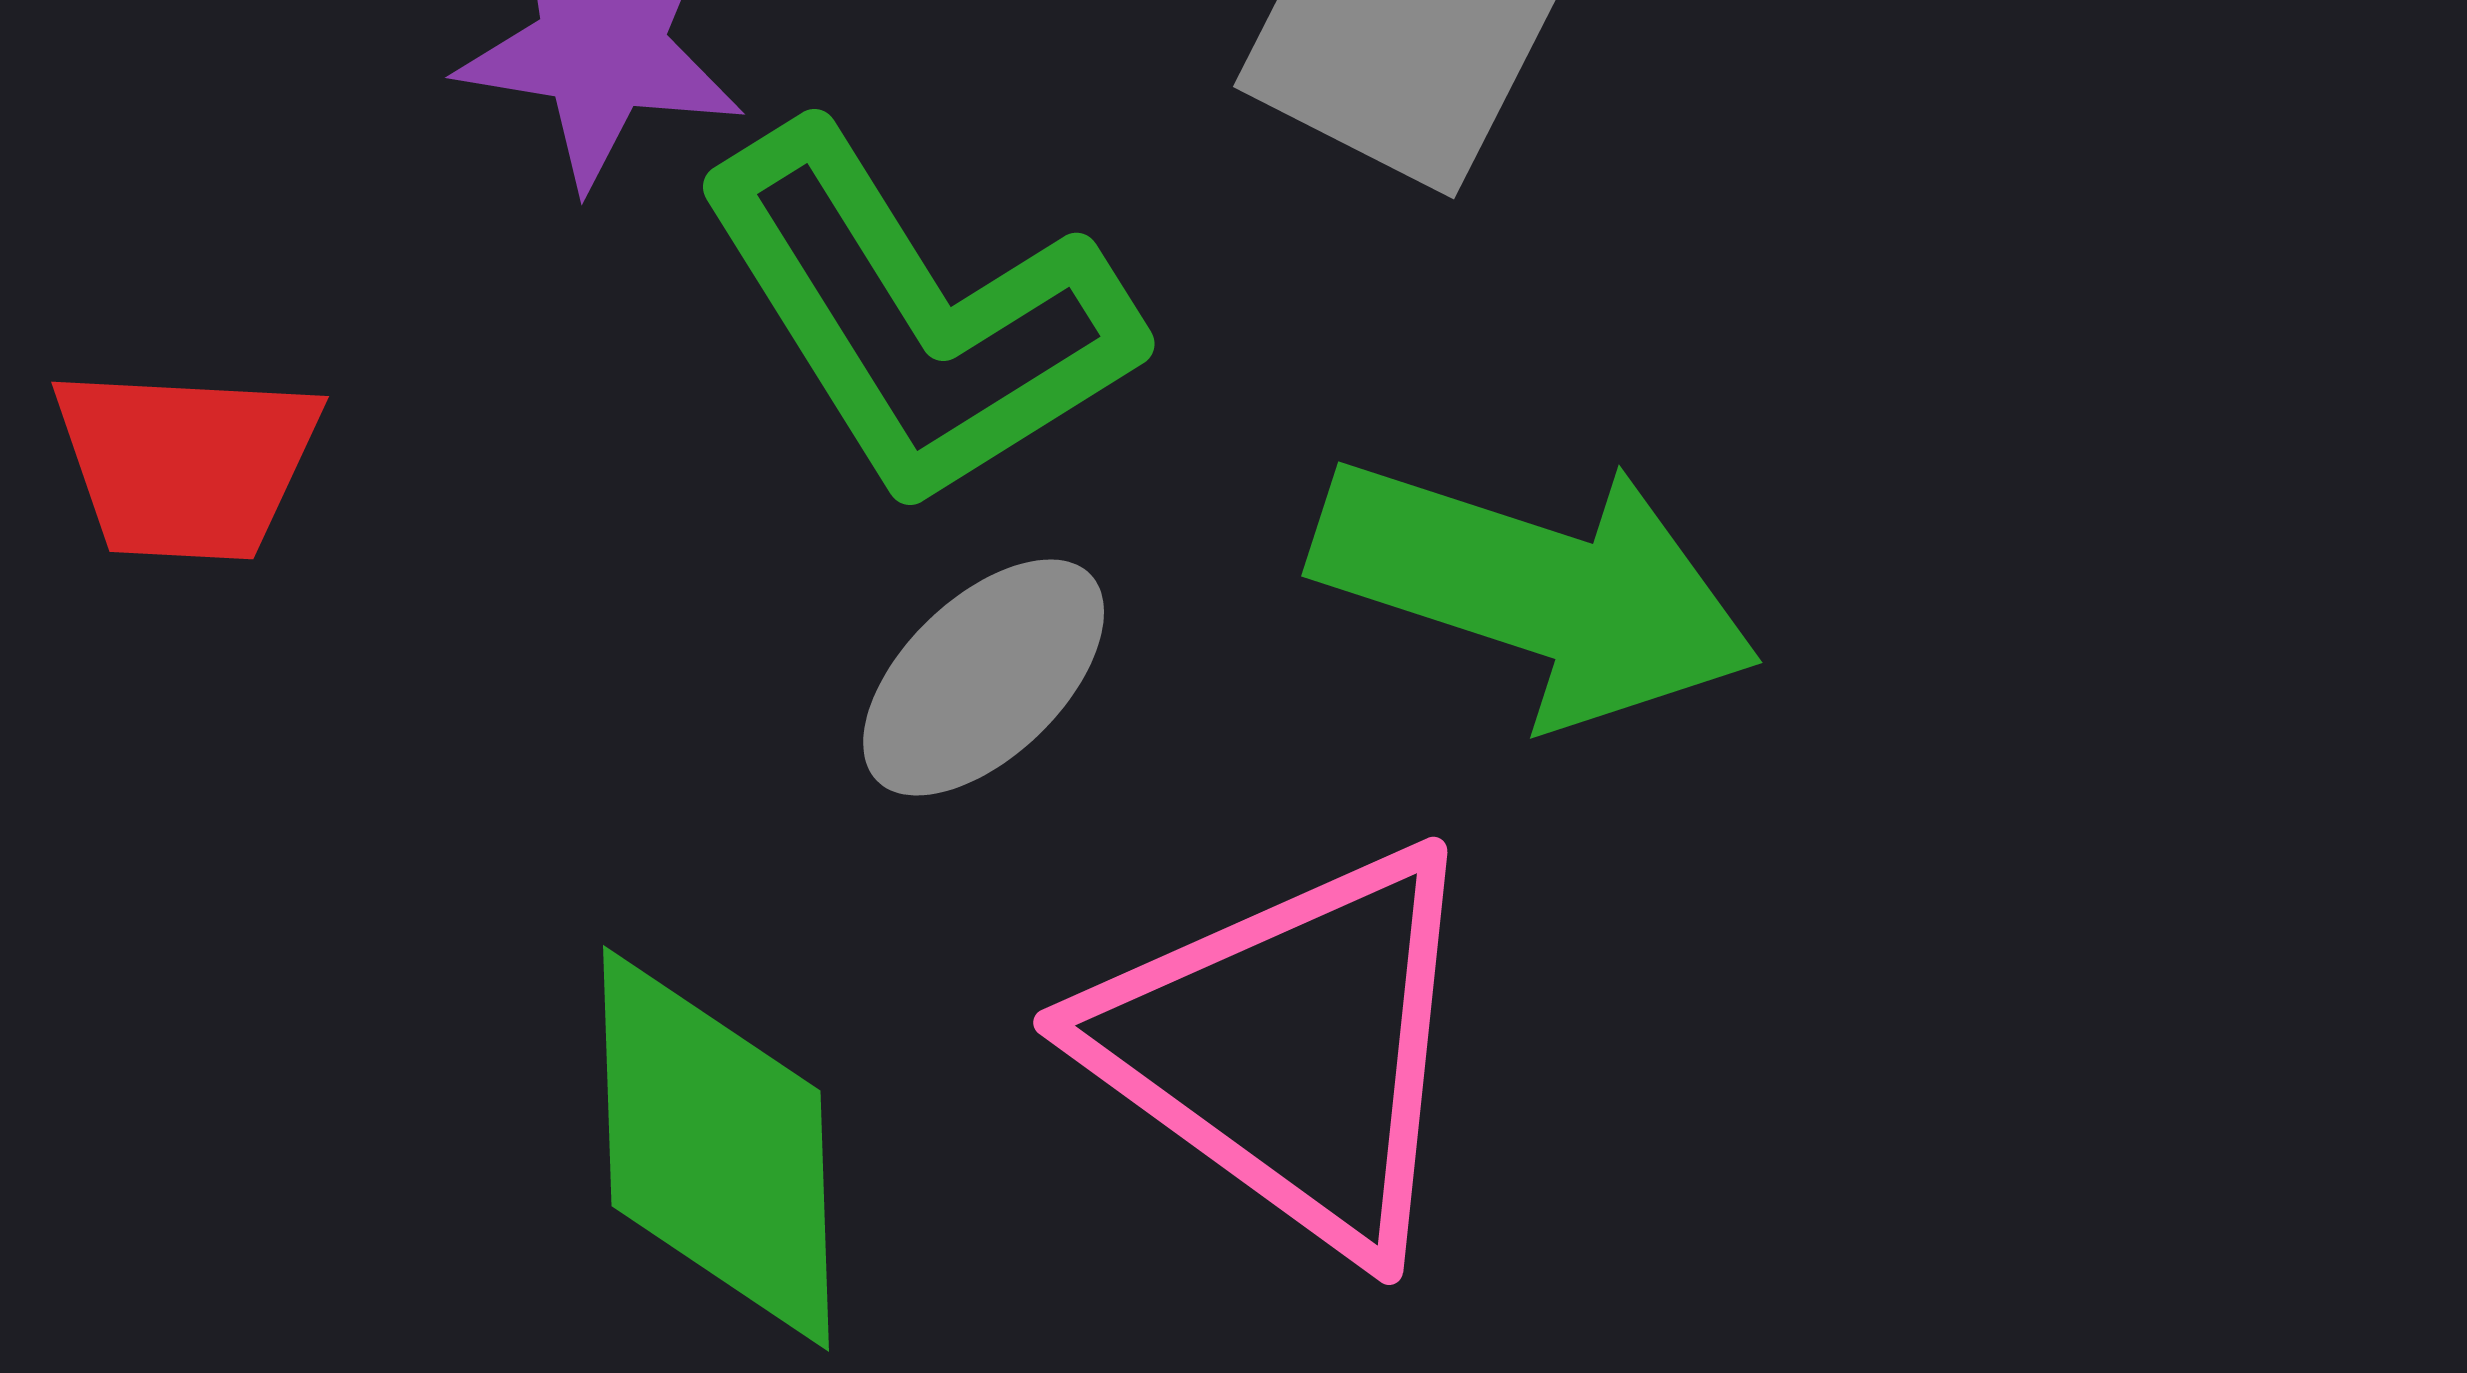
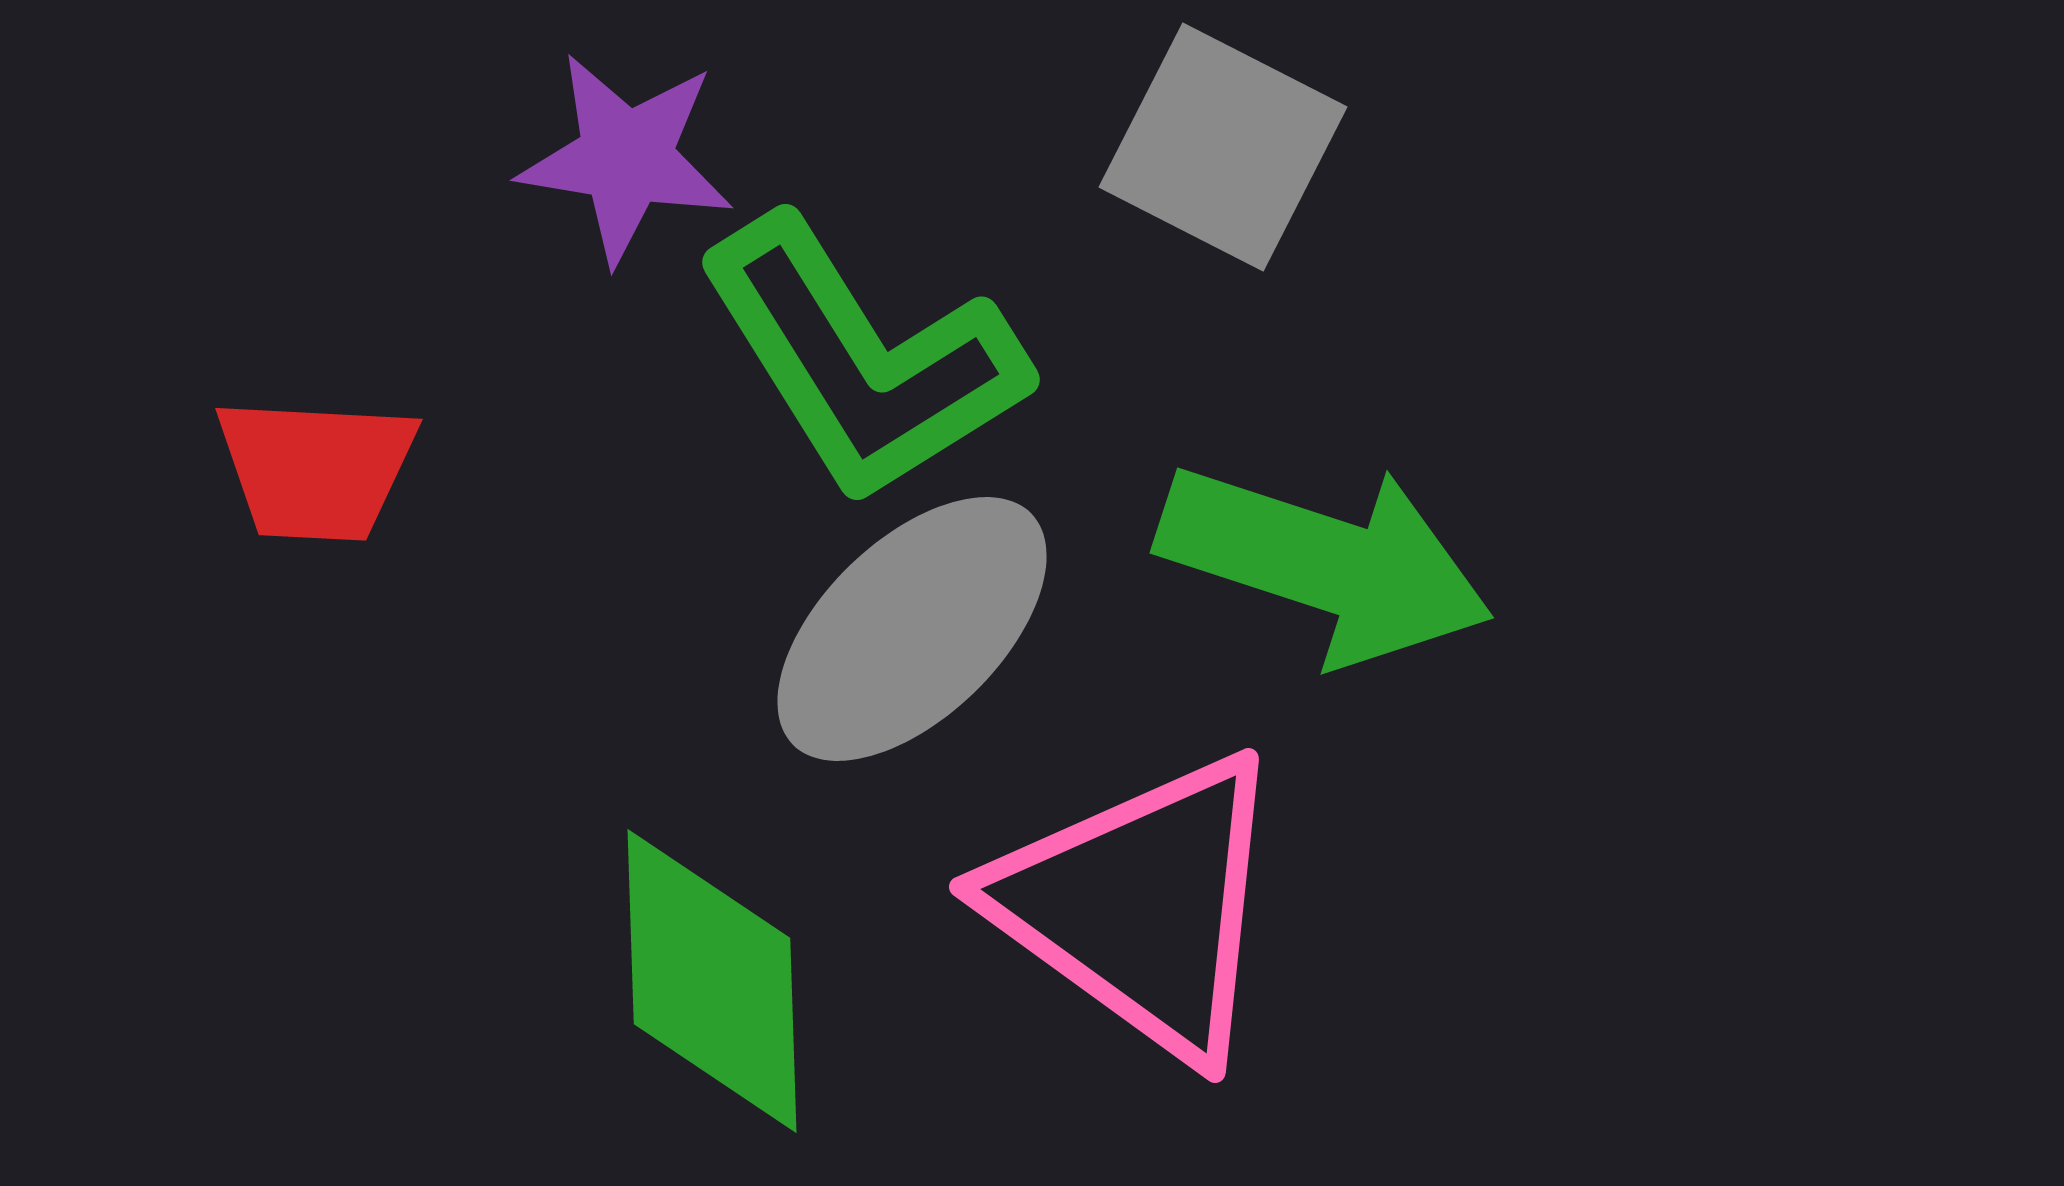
gray ellipse: (984, 677) -> (912, 629), size x1.5

